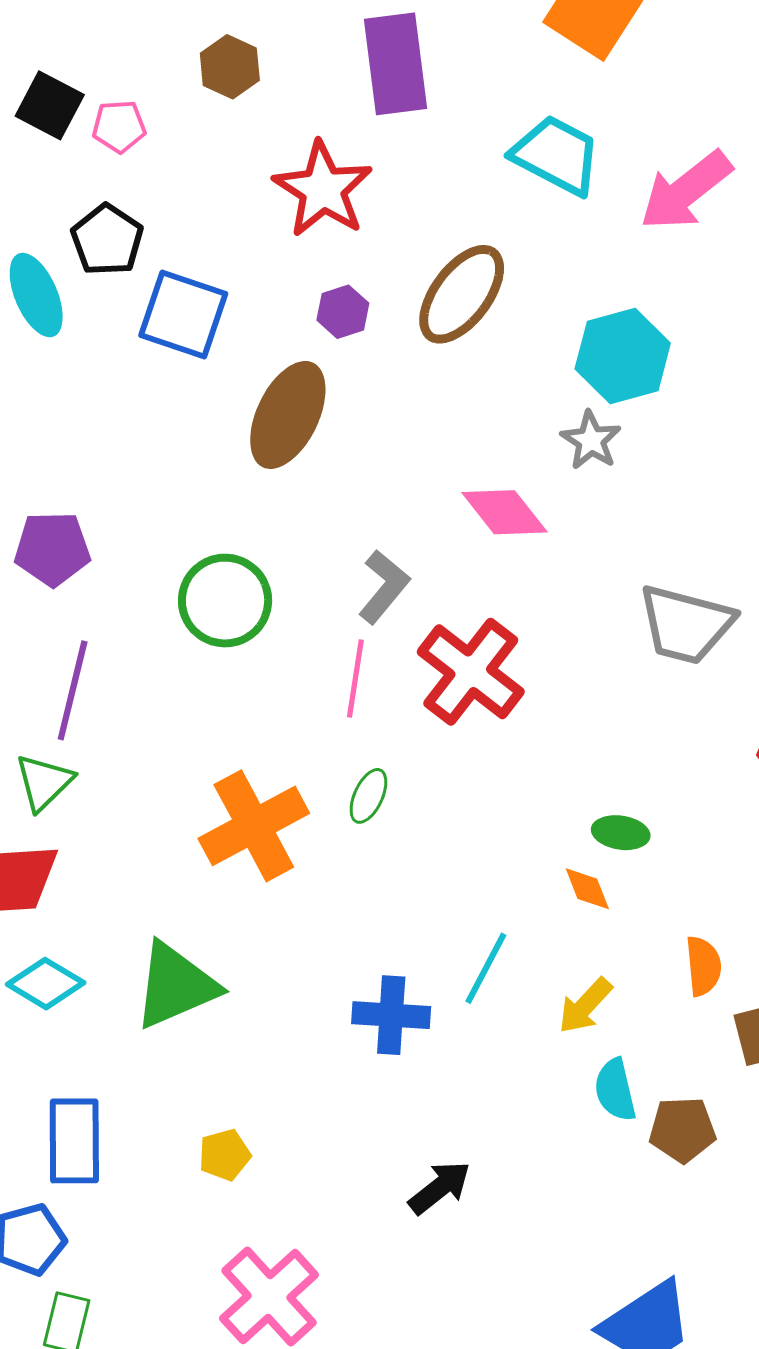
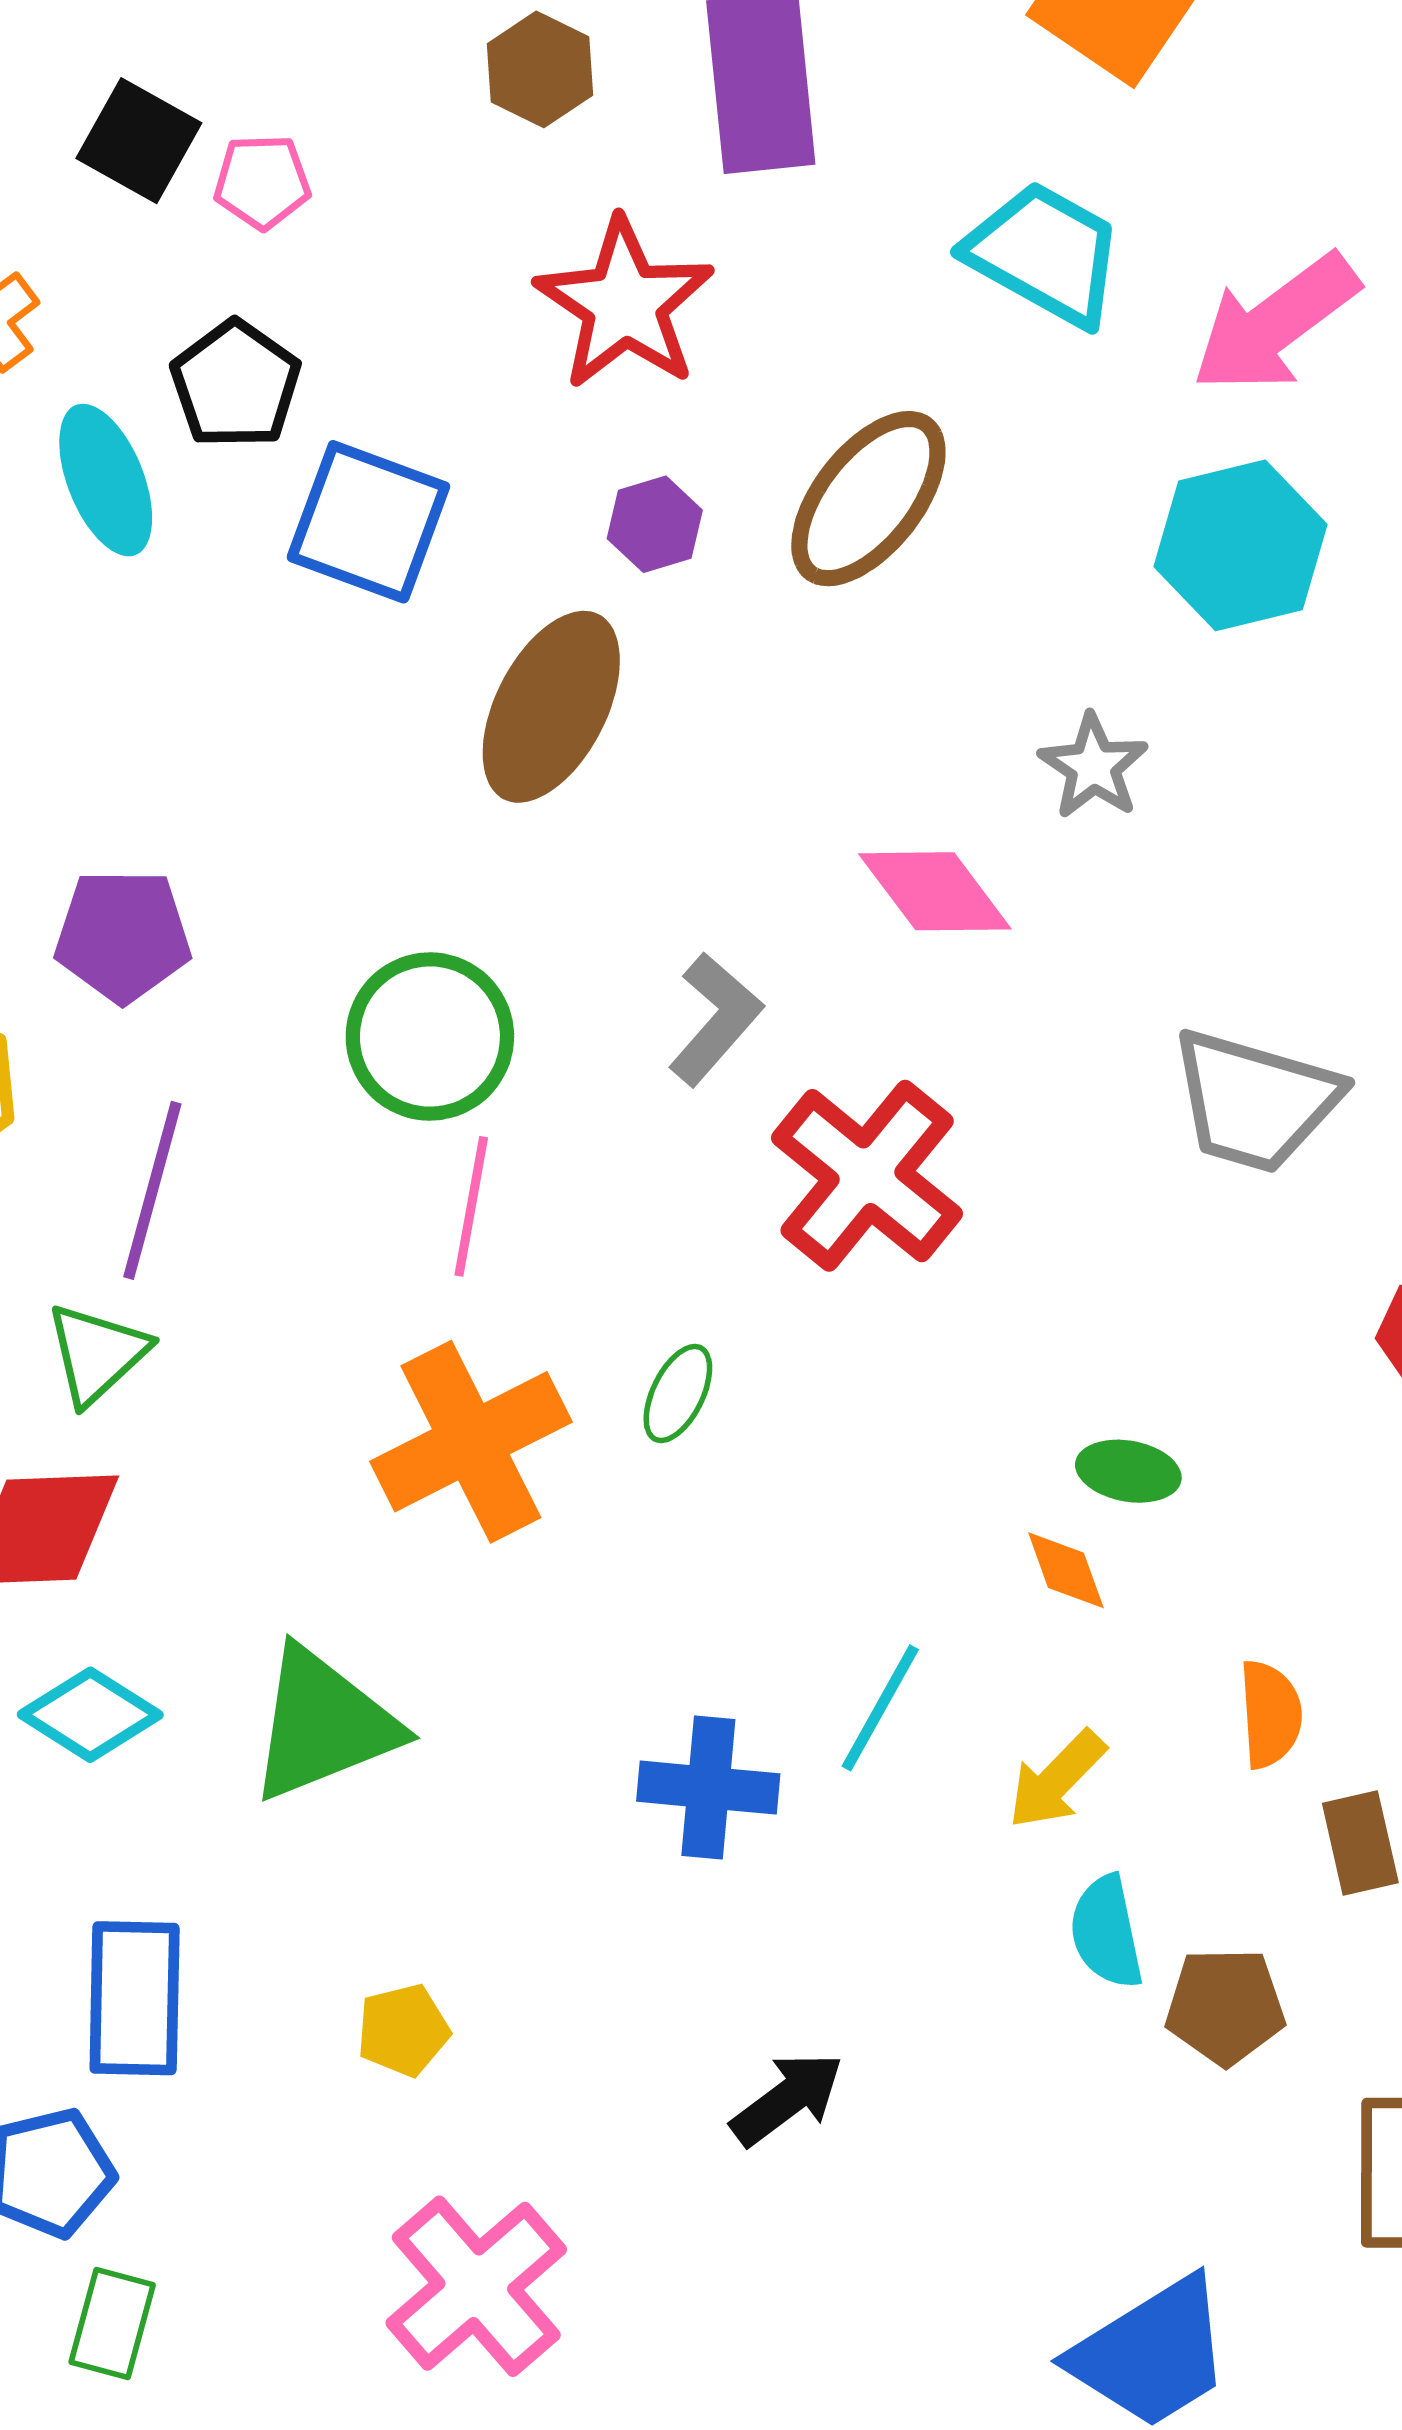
brown hexagon: (230, 67) -> (540, 69), moved
cyan hexagon: (623, 356) -> (1240, 545), moved
pink line: (355, 679) -> (471, 1206), moved

